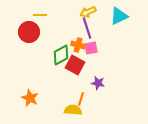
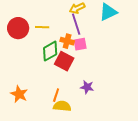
yellow line: (40, 15) -> (42, 27), moved
purple star: (98, 83) -> (87, 87), moved
orange line: (81, 99) -> (56, 95), moved

